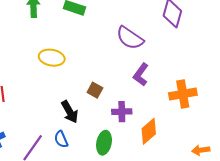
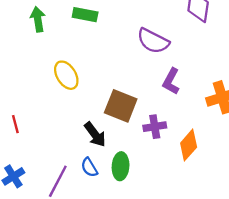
yellow ellipse: (52, 58) -> (66, 75), turned 55
brown square: (95, 90) -> (121, 106), size x1.8
green ellipse: (104, 143) -> (121, 166), moved

